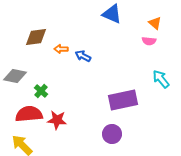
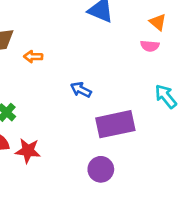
blue arrow: (83, 56) -> (81, 90), moved

